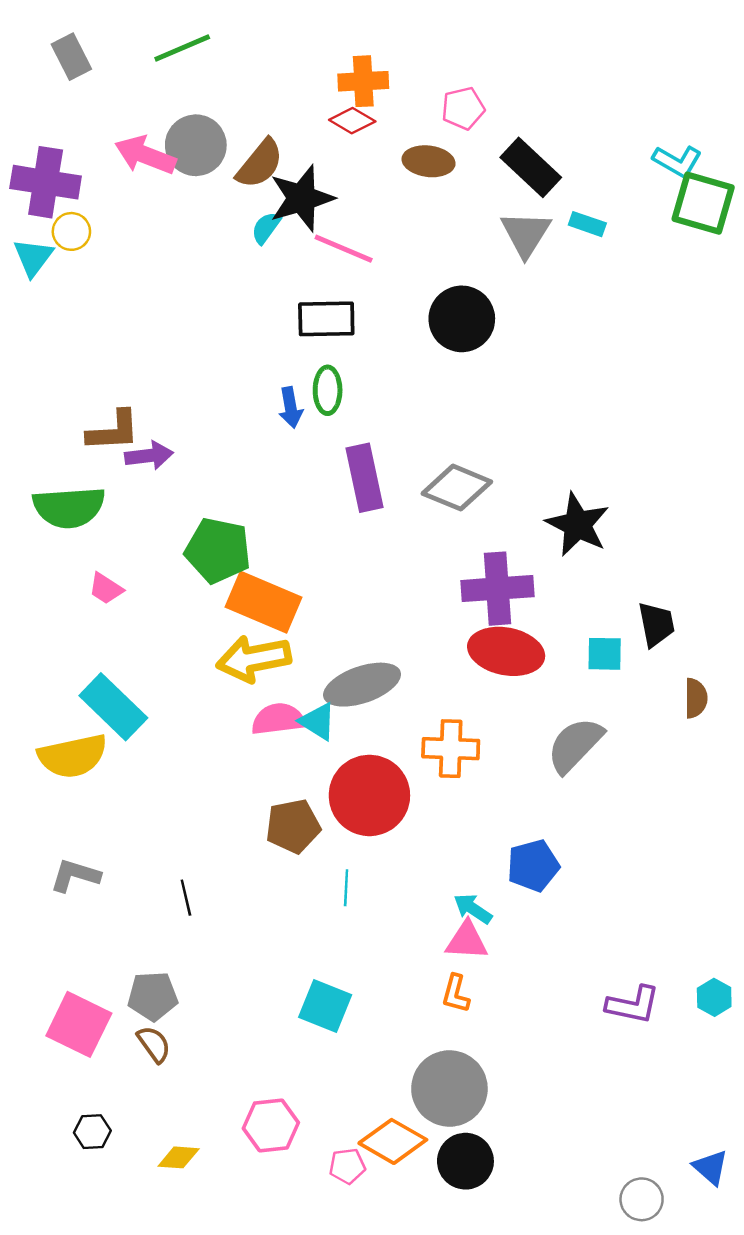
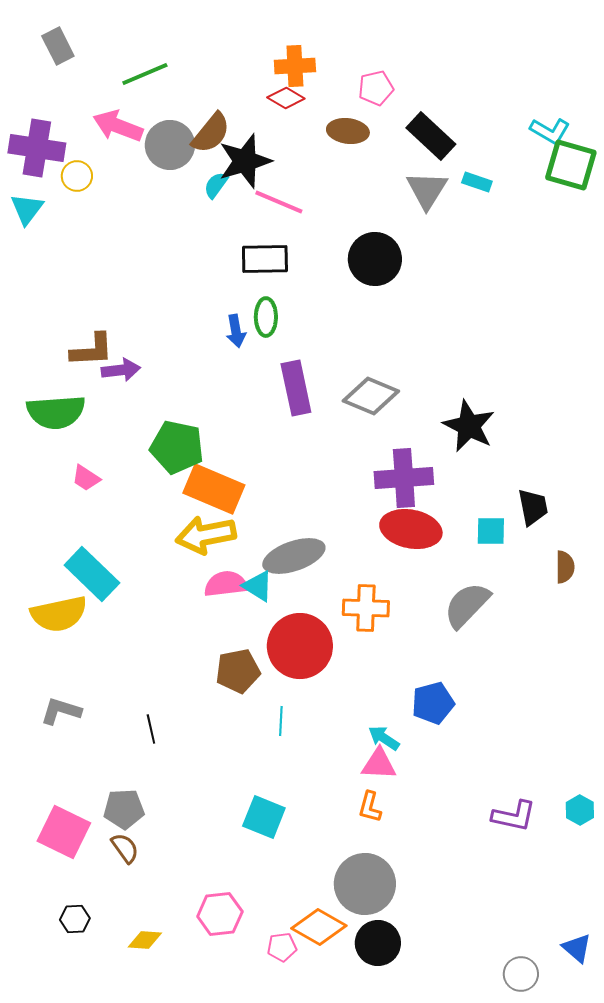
green line: (182, 48) -> (145, 74), moved
gray circle: (196, 145) -> (170, 145), moved
yellow circle: (71, 231) -> (77, 176), moved

